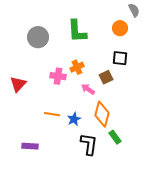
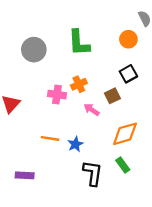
black square: (120, 58) -> (128, 74), turned -35
orange diamond: (102, 114) -> (125, 134), moved, turned 60

